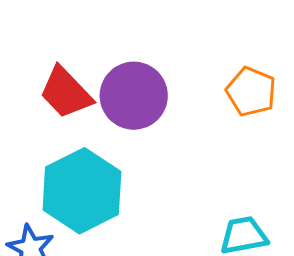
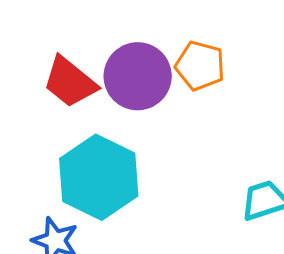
orange pentagon: (251, 92) -> (200, 66), moved

